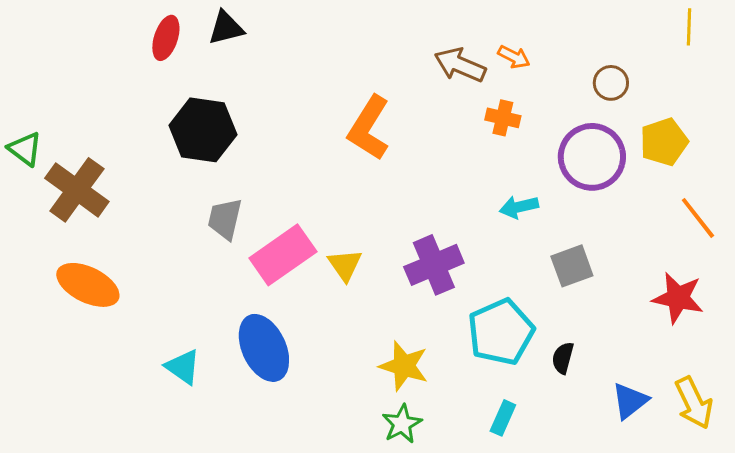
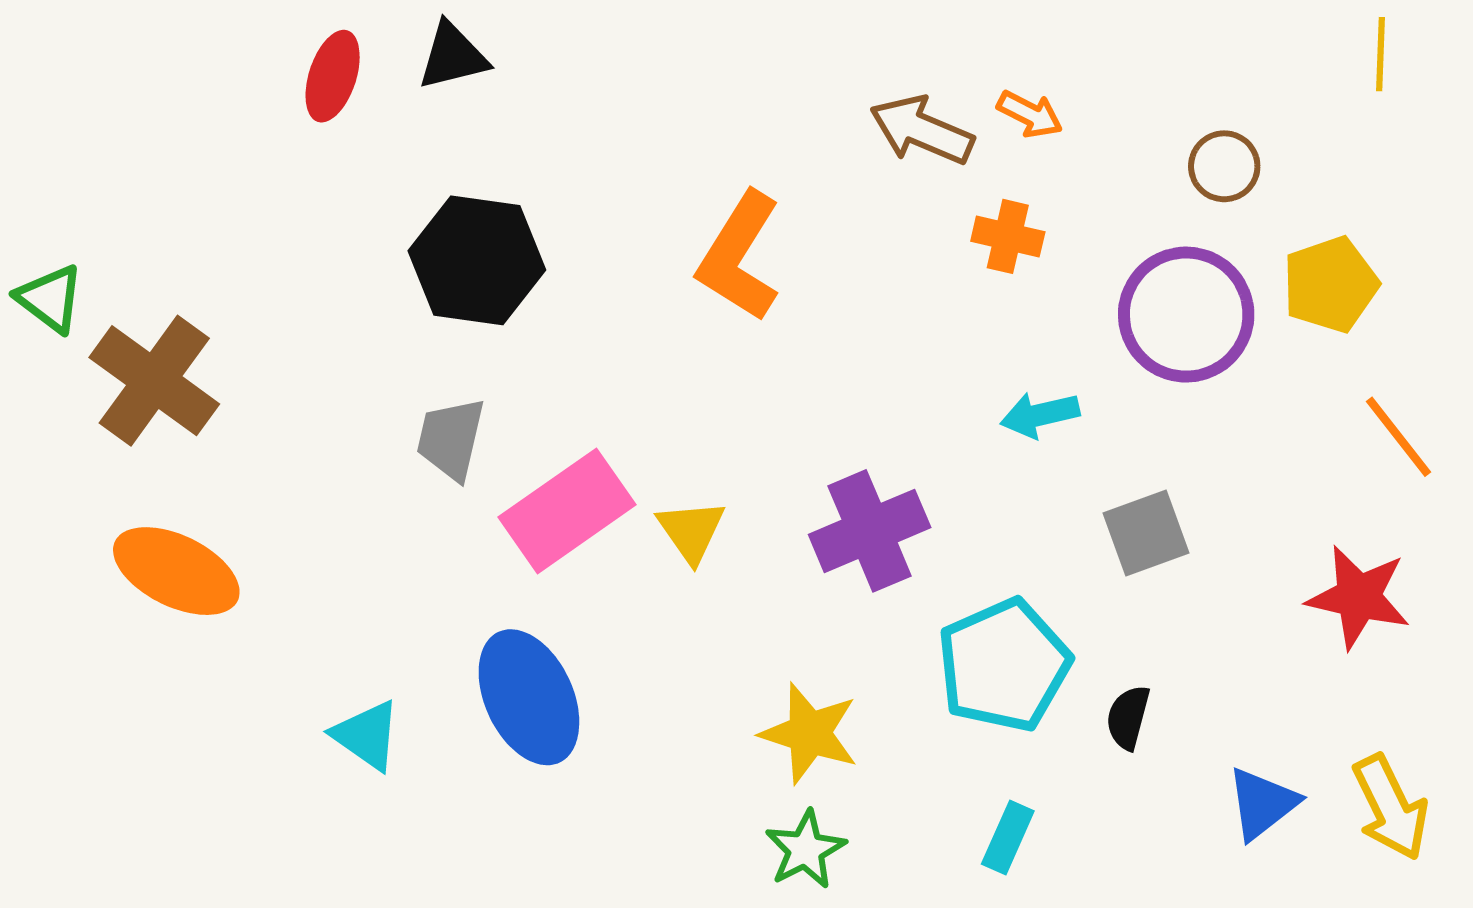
black hexagon: (203, 130) -> (477, 260), moved

